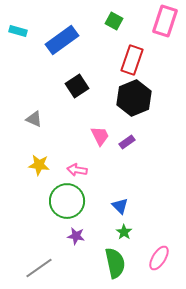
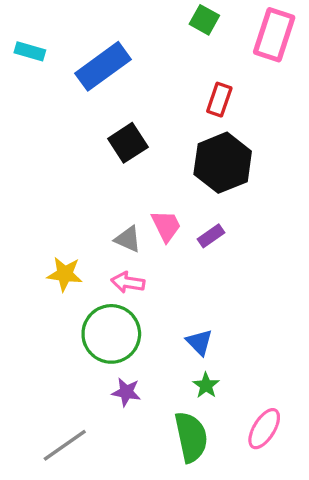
green square: (114, 21) -> (204, 20), moved
red rectangle: (132, 60) -> (219, 100), size x0.7
gray triangle: (34, 119) -> (128, 239), moved

